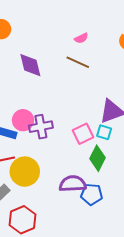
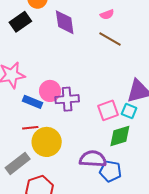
pink semicircle: (81, 38) -> (107, 15), moved
purple diamond: (30, 65) -> (65, 22), moved
green diamond: (97, 158) -> (120, 136), turned 40

